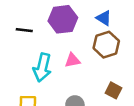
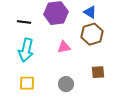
cyan arrow: (42, 68) -> (26, 50), moved
brown square: (113, 90) -> (98, 72), turned -32

